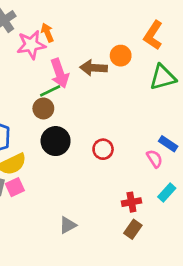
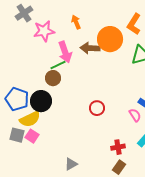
orange arrow: (47, 33) -> (76, 22), moved
orange circle: (121, 56) -> (110, 39), size x1.6
black circle: (56, 141) -> (41, 101), moved
pink square: (15, 187) -> (32, 136), turned -32

